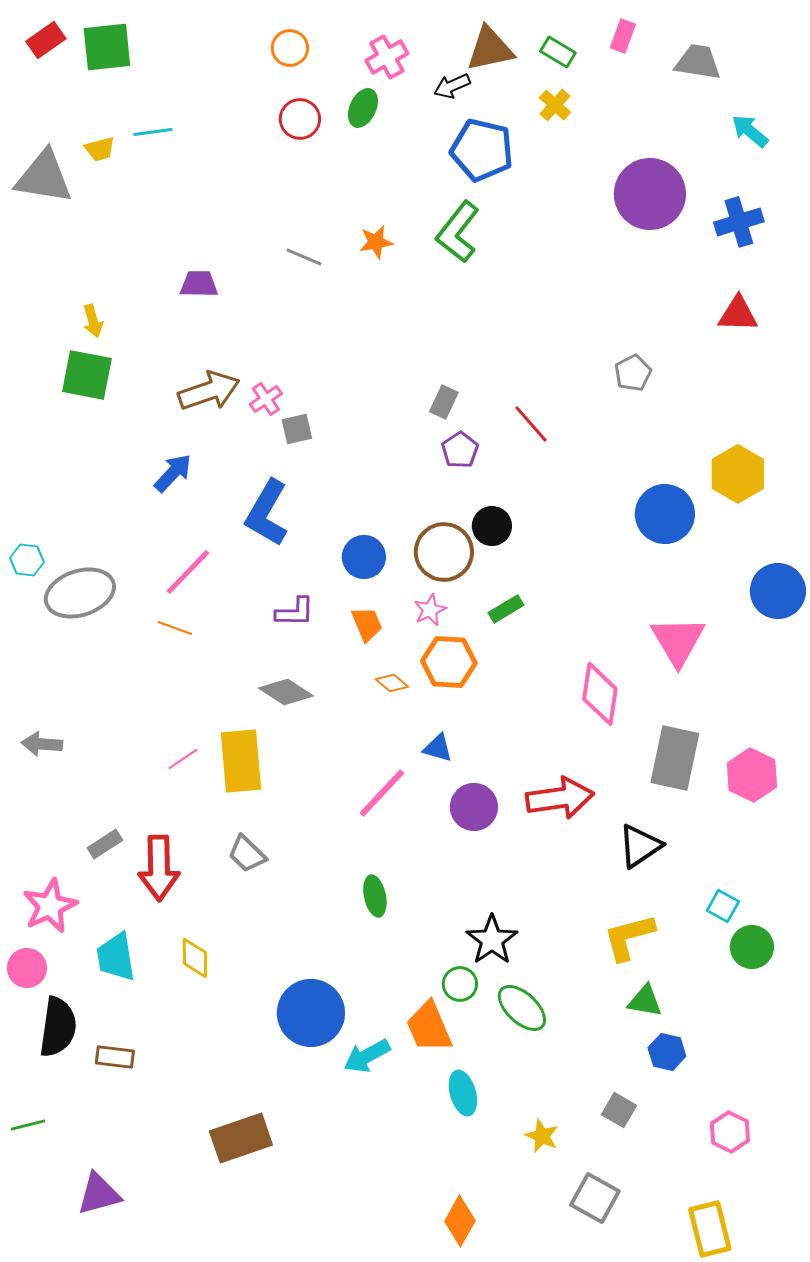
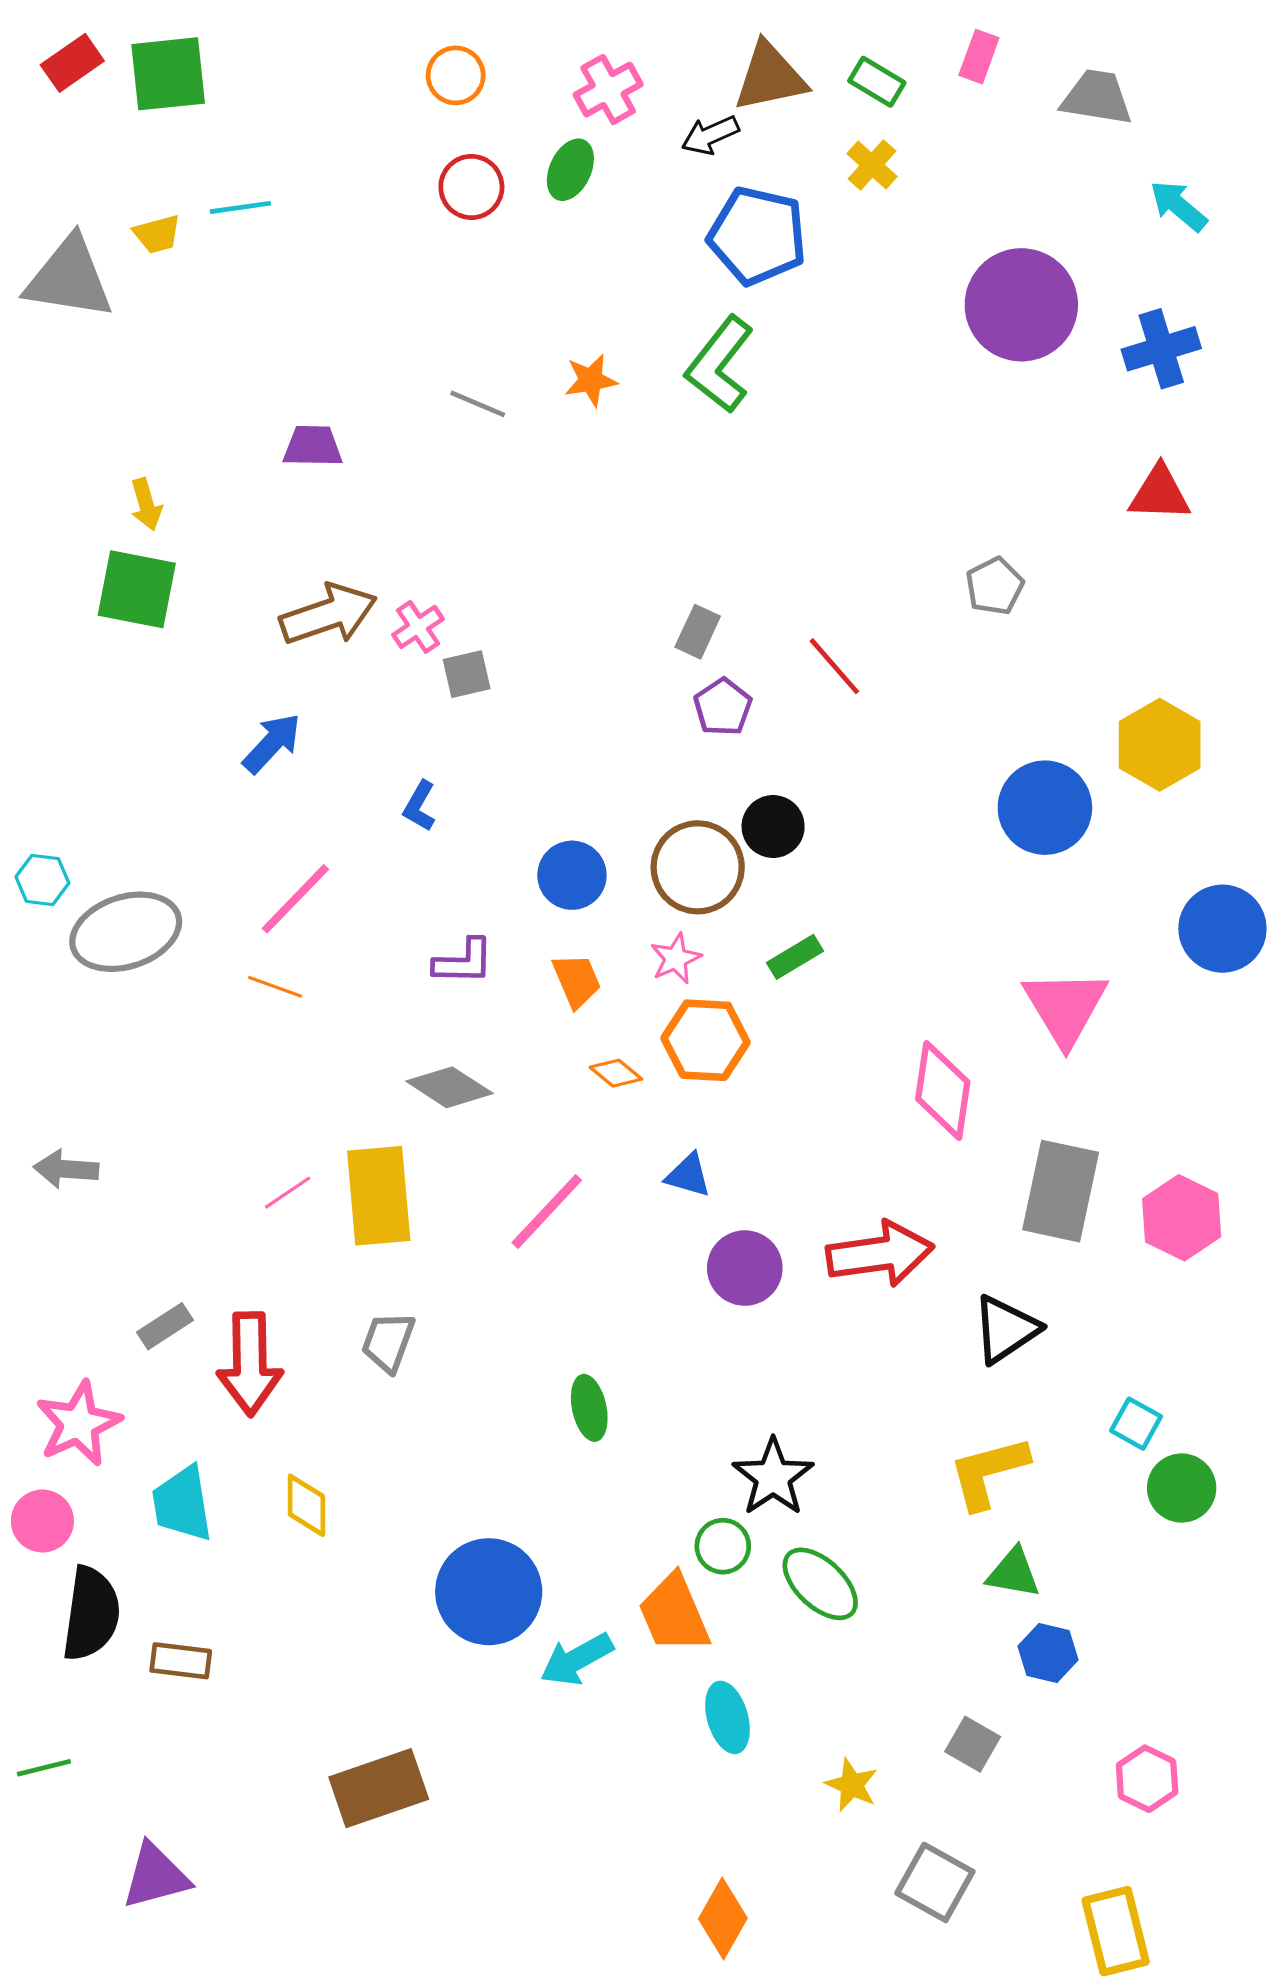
blue L-shape: (267, 513) -> (420, 806), size x0.5
pink line: (382, 793) -> (547, 1211), moved
gray trapezoid: (247, 854) -> (388, 1342), turned 66

